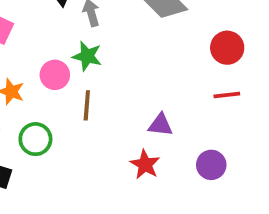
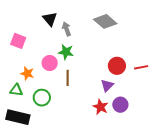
red circle: (227, 48) -> (117, 66), moved
purple triangle: (160, 125) -> (107, 85), turned -48
purple circle: (211, 165) -> (120, 105), moved

